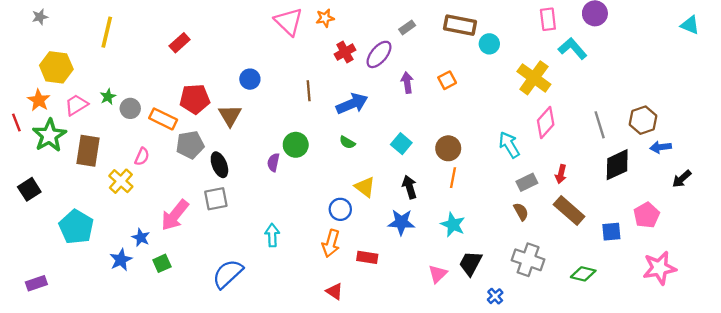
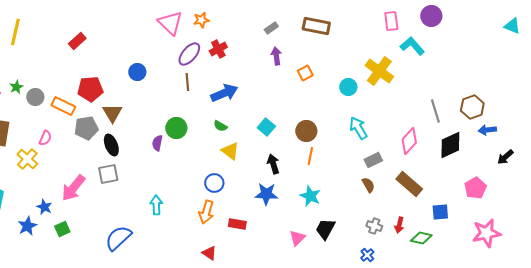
cyan circle: (489, 44) -> (348, 87), moved
purple ellipse: (379, 54) -> (189, 54), moved
purple arrow: (407, 83) -> (276, 56), moved
brown triangle: (230, 115) -> (112, 113), moved
pink diamond: (546, 122) -> (409, 141), moved
red arrow: (561, 174) -> (399, 225), moved
yellow triangle: (365, 187) -> (230, 151), moved
blue square: (611, 232) -> (440, 212), moved
gray cross: (528, 260) -> (374, 226), size x0.6
blue cross: (495, 296) -> (367, 255), moved

